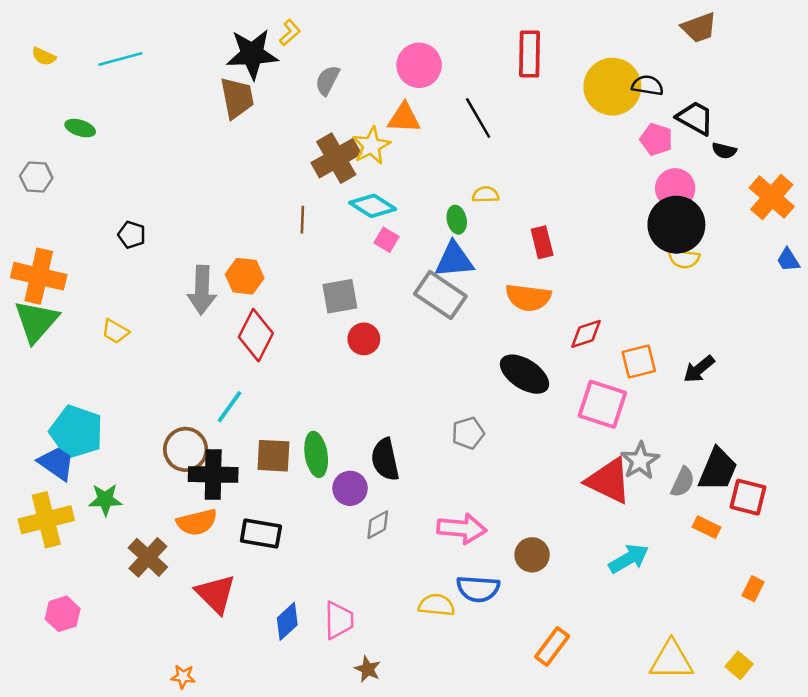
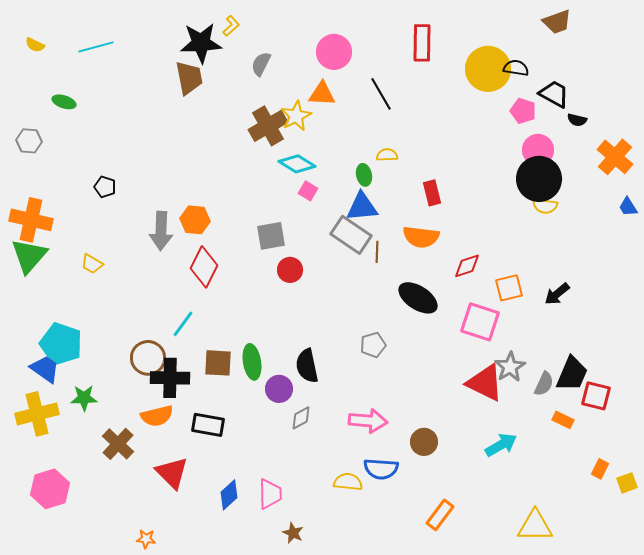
brown line: (302, 220) -> (377, 252), moved
pink hexagon: (63, 614) -> (50, 489), size x1.4
yellow square: (739, 665) -> (627, 483), moved, turned 30

